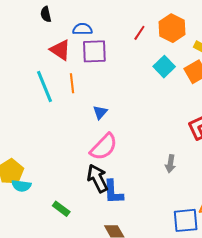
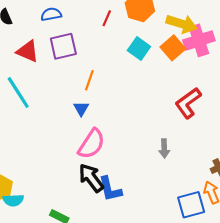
blue semicircle: (82, 29) -> (51, 14), moved
orange line: (72, 83) -> (89, 80), moved, turned 36

